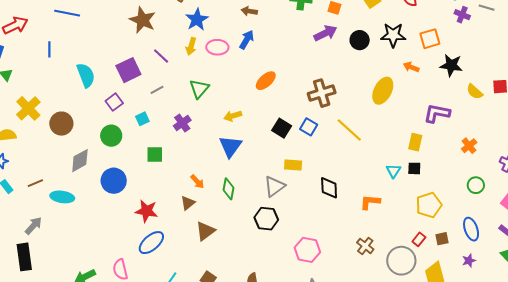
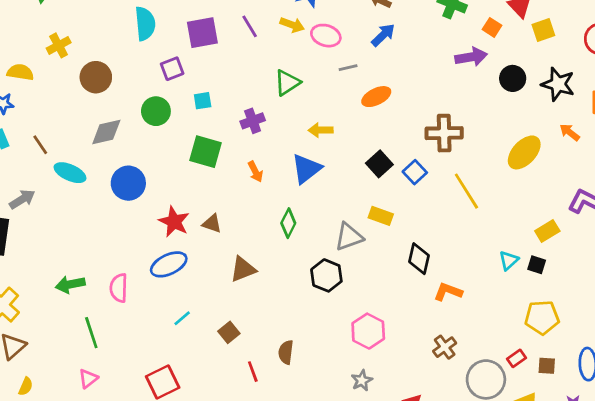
blue arrow: (247, 40) -> (383, 35), moved
yellow arrow: (191, 46) -> (292, 25), turned -102
gray line: (157, 90) -> (348, 68), moved
yellow cross: (28, 108) -> (59, 45), size x0.7
yellow rectangle: (415, 142) -> (547, 231), turned 30
green square: (155, 155) -> (205, 152), size x1.4
blue circle: (114, 181) -> (128, 183), moved
orange arrow: (197, 182) -> (255, 172), moved
brown line: (35, 183) -> (40, 145), turned 63
orange L-shape: (370, 202) -> (448, 292), moved
brown triangle: (188, 203) -> (212, 223), moved, turned 42

